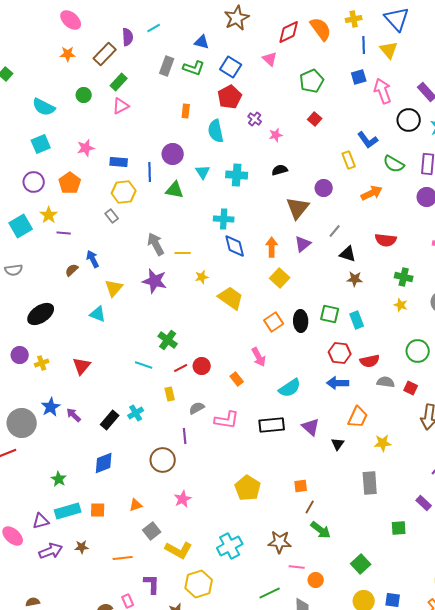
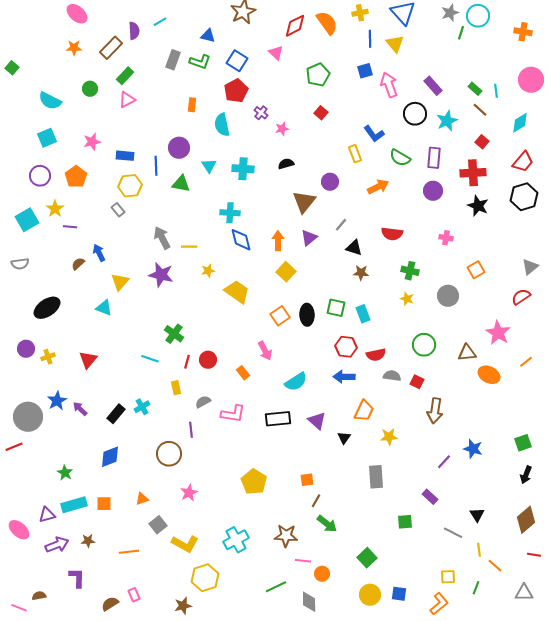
red line: (181, 368) -> (187, 362), turned -48
purple L-shape: (152, 584) -> (77, 578), moved

